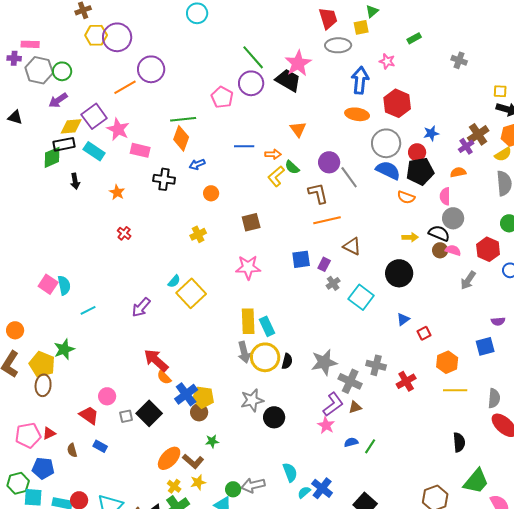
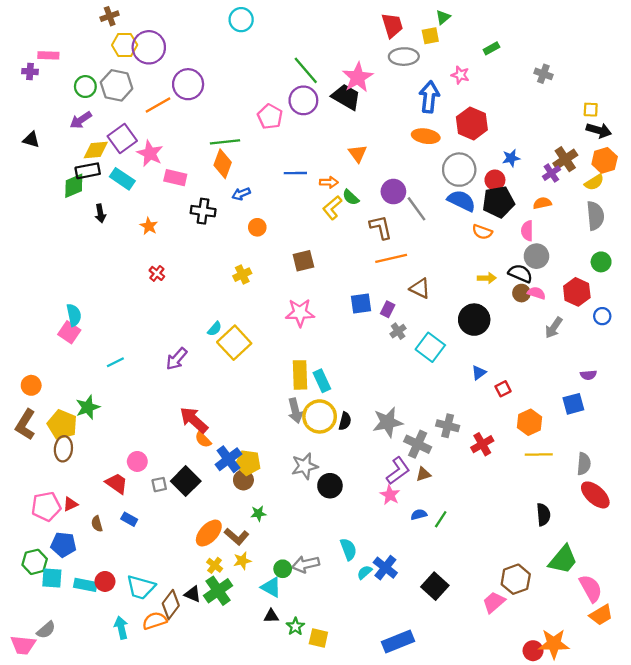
gray hexagon: (39, 70) -> (117, 85), moved
cyan semicircle: (64, 285) -> (74, 315), moved

